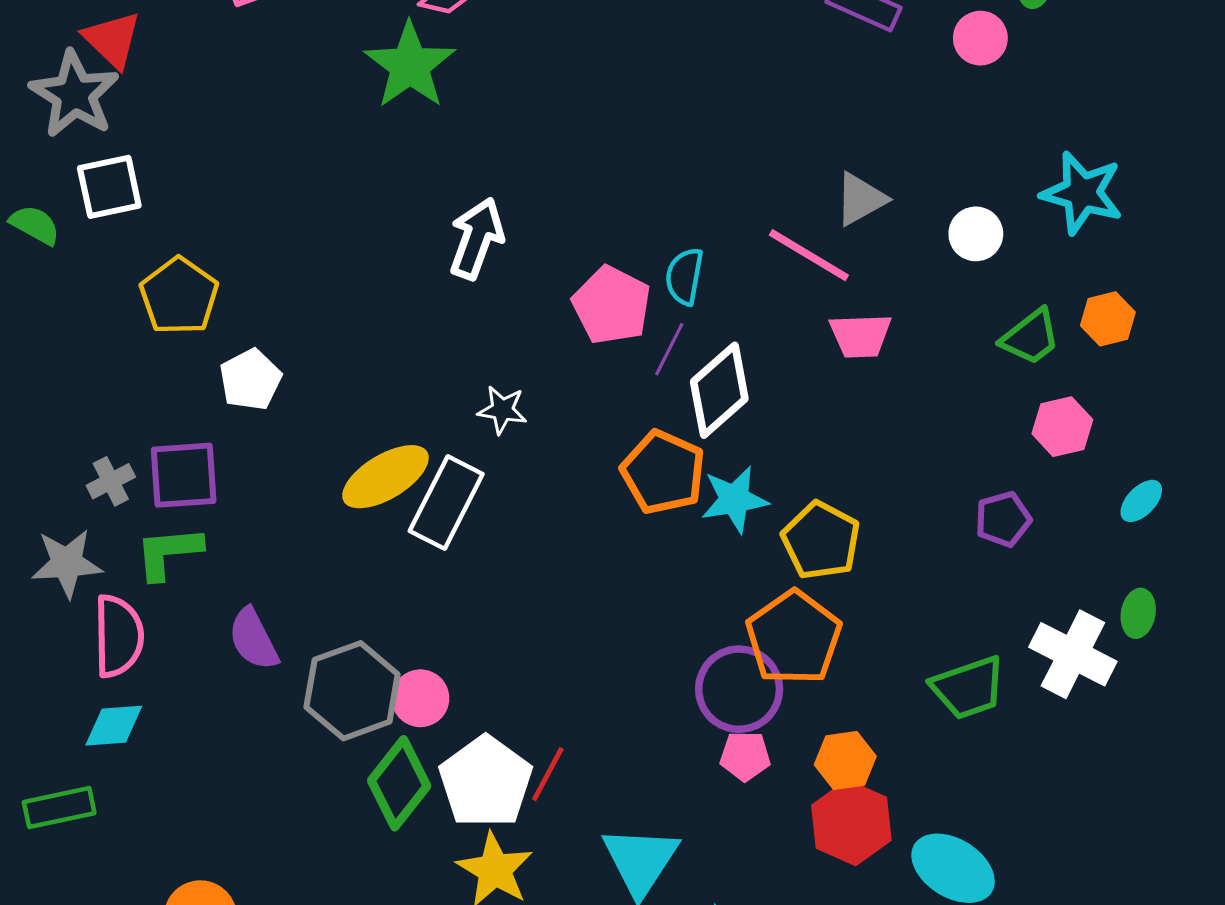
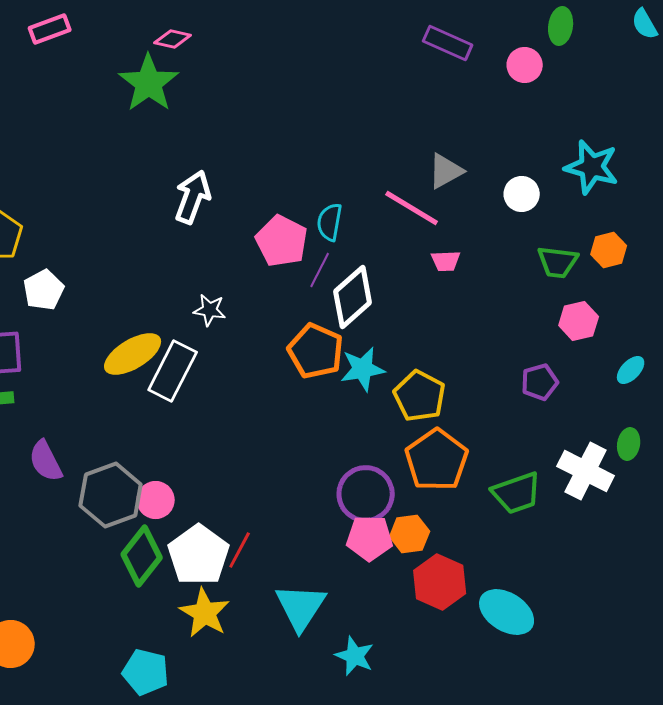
pink trapezoid: (860, 336) -> (446, 261), size x0.7
green trapezoid: (1030, 337) -> (558, 262), turned 45
orange pentagon: (794, 638) -> (437, 460), moved
pink pentagon: (745, 756) -> (370, 538), size x1.4
orange hexagon: (845, 760) -> (410, 534), moved

